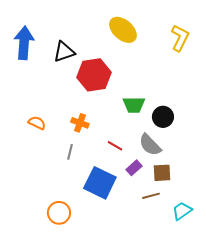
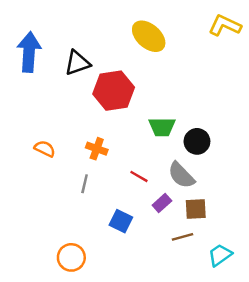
yellow L-shape: (180, 38) -> (225, 25), moved, turned -92
blue square: (100, 183) -> (121, 221), size x0.6

